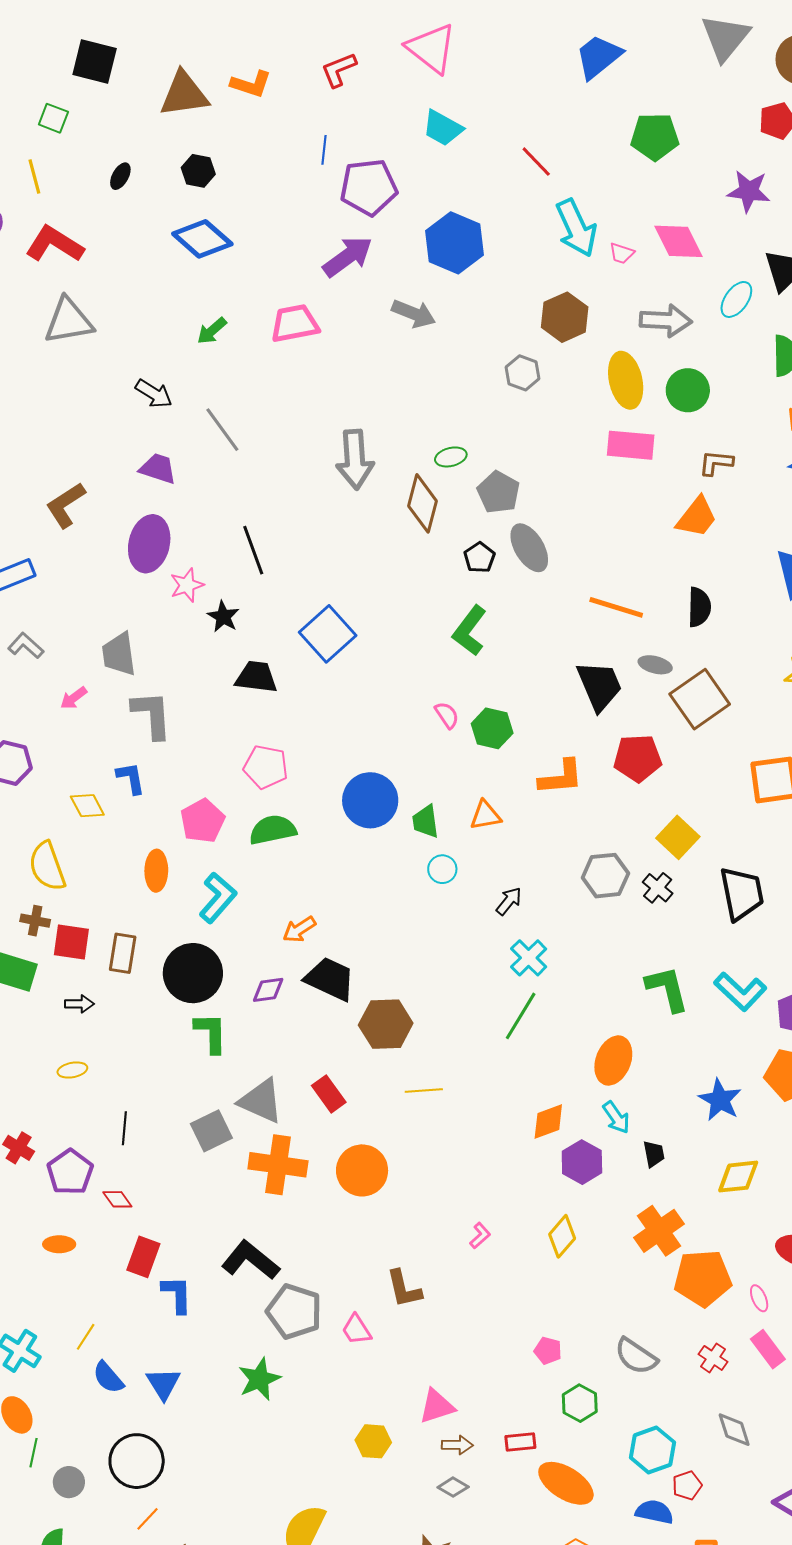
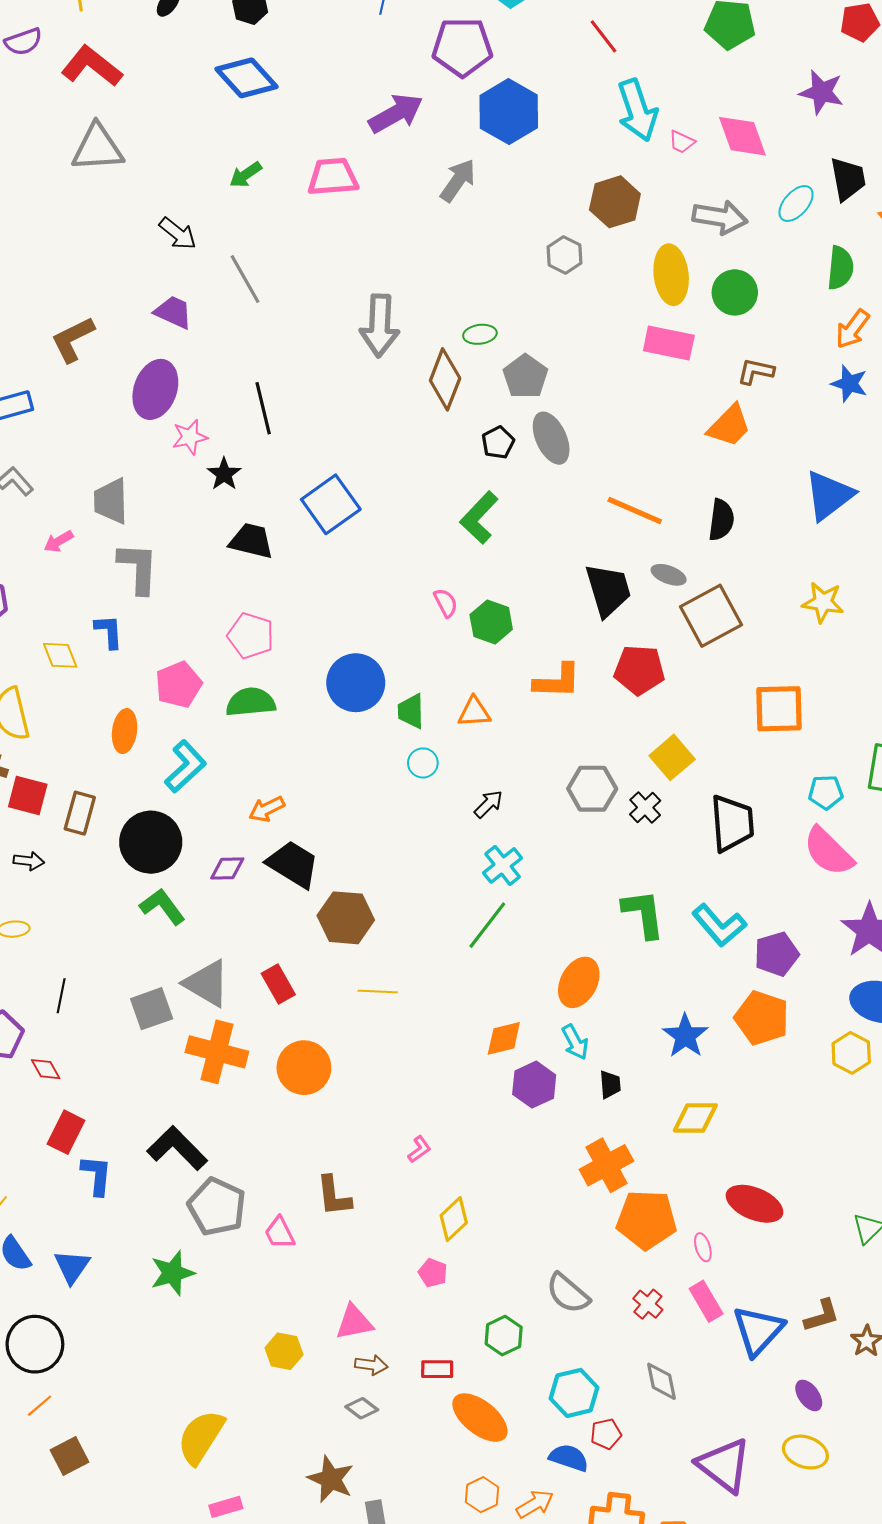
purple pentagon: (369, 187) -> (462, 47), moved
gray arrow: (414, 314) -> (458, 180), turned -84
green L-shape: (211, 1033) -> (162, 906), turned -42
yellow diamond: (562, 1236) -> (454, 1219), moved
pink pentagon: (548, 1351) -> (433, 1273), moved

